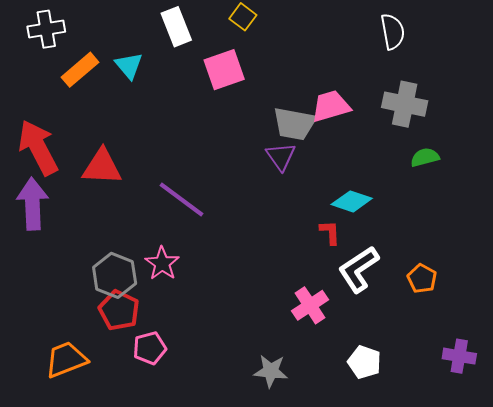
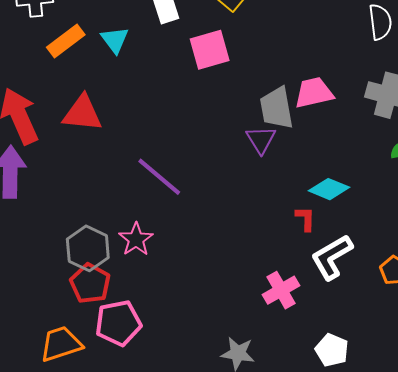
gray trapezoid: (294, 124) -> (277, 108), turned 66
red triangle: (102, 167) -> (82, 113), moved
pink pentagon: (150, 348) -> (118, 323), size x1.4
orange trapezoid: (66, 360) -> (61, 344), moved

